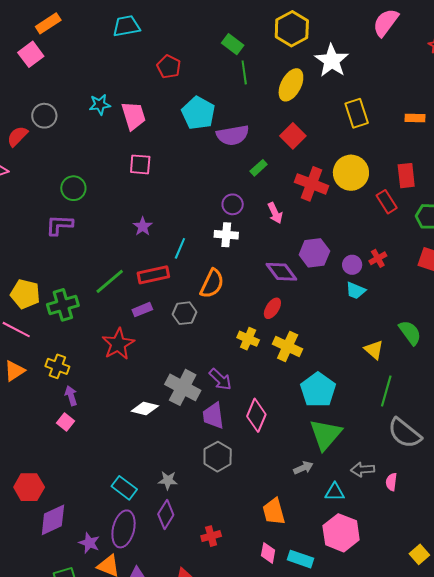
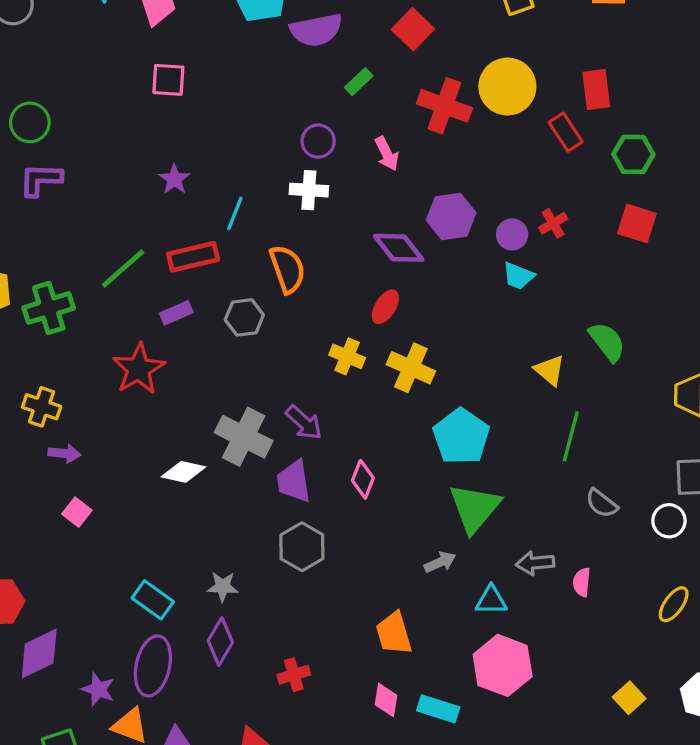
green circle: (73, 188) -> (30, 122), moved
orange semicircle: (212, 284) -> (287, 269), turned -44
purple arrow: (71, 396) -> (64, 453), turned 114
pink diamond: (256, 415) -> (363, 479), size x0.7
pink square: (65, 422) -> (77, 512), moved
gray semicircle: (405, 433) -> (602, 503), size x0.6

